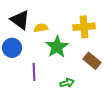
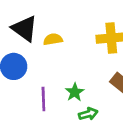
green star: (57, 47) -> (75, 92), moved, size x0.6

